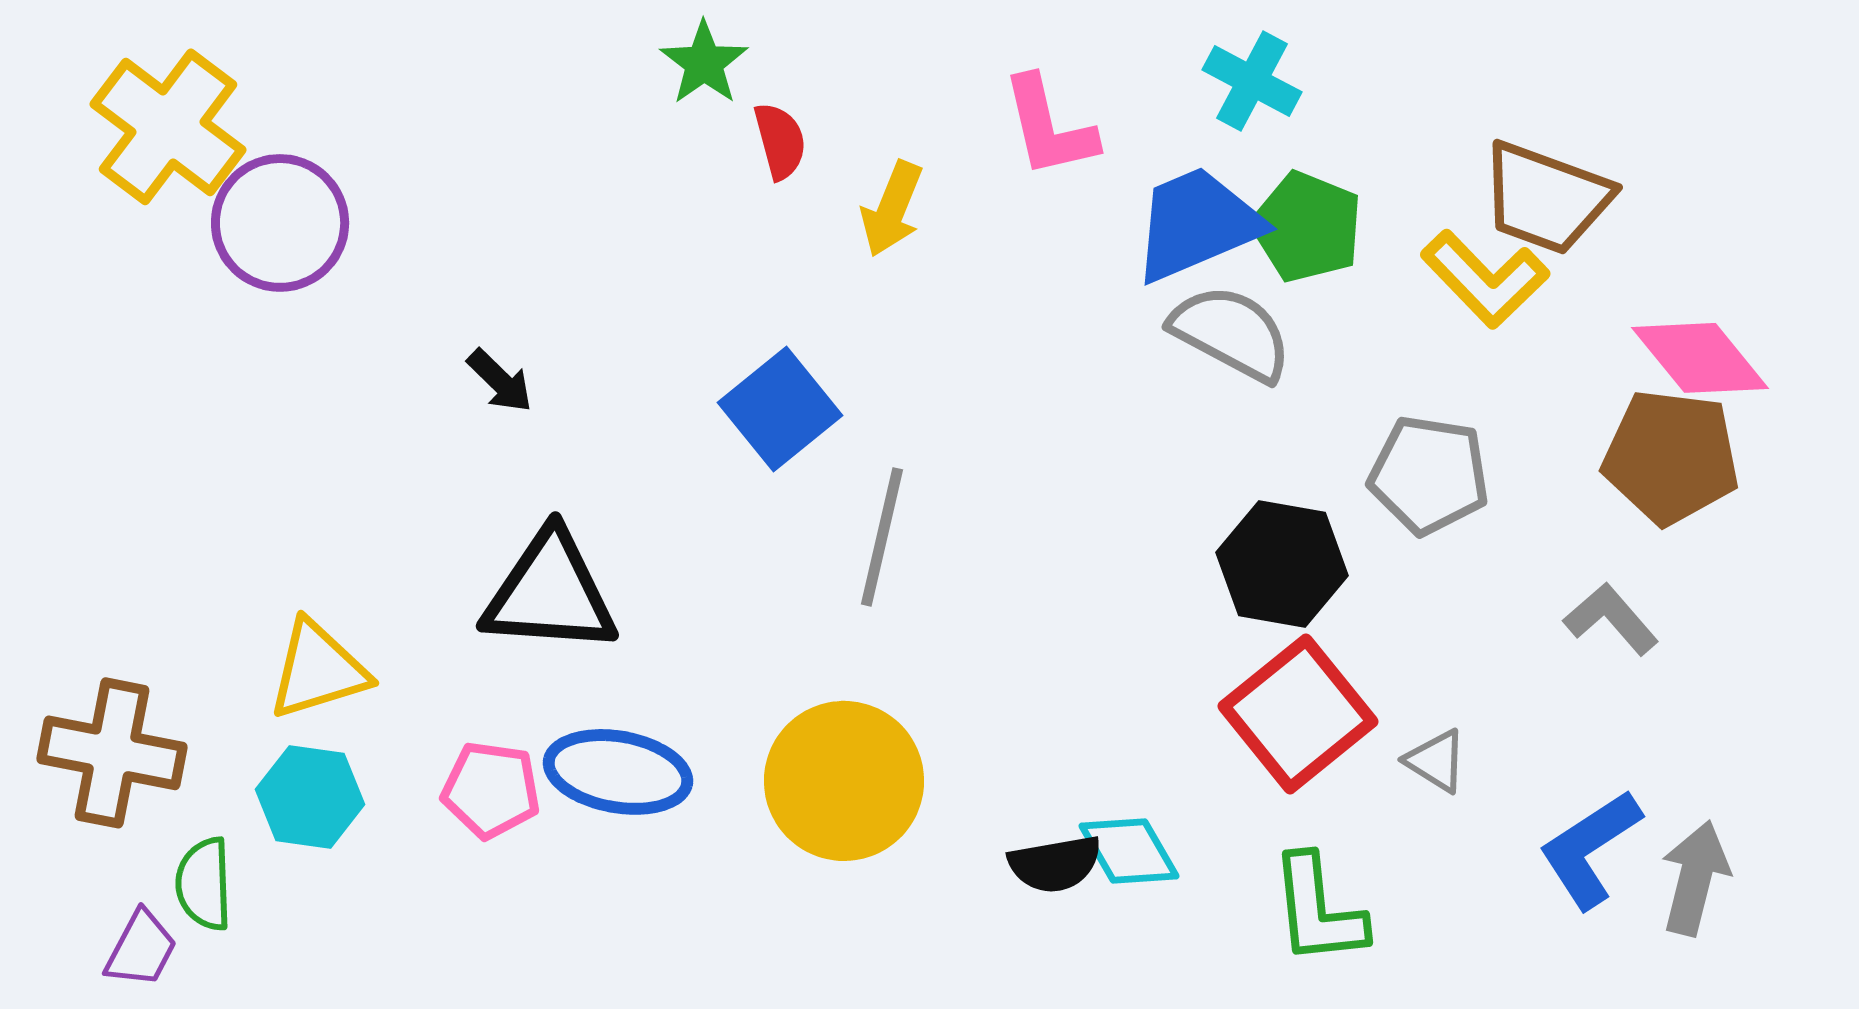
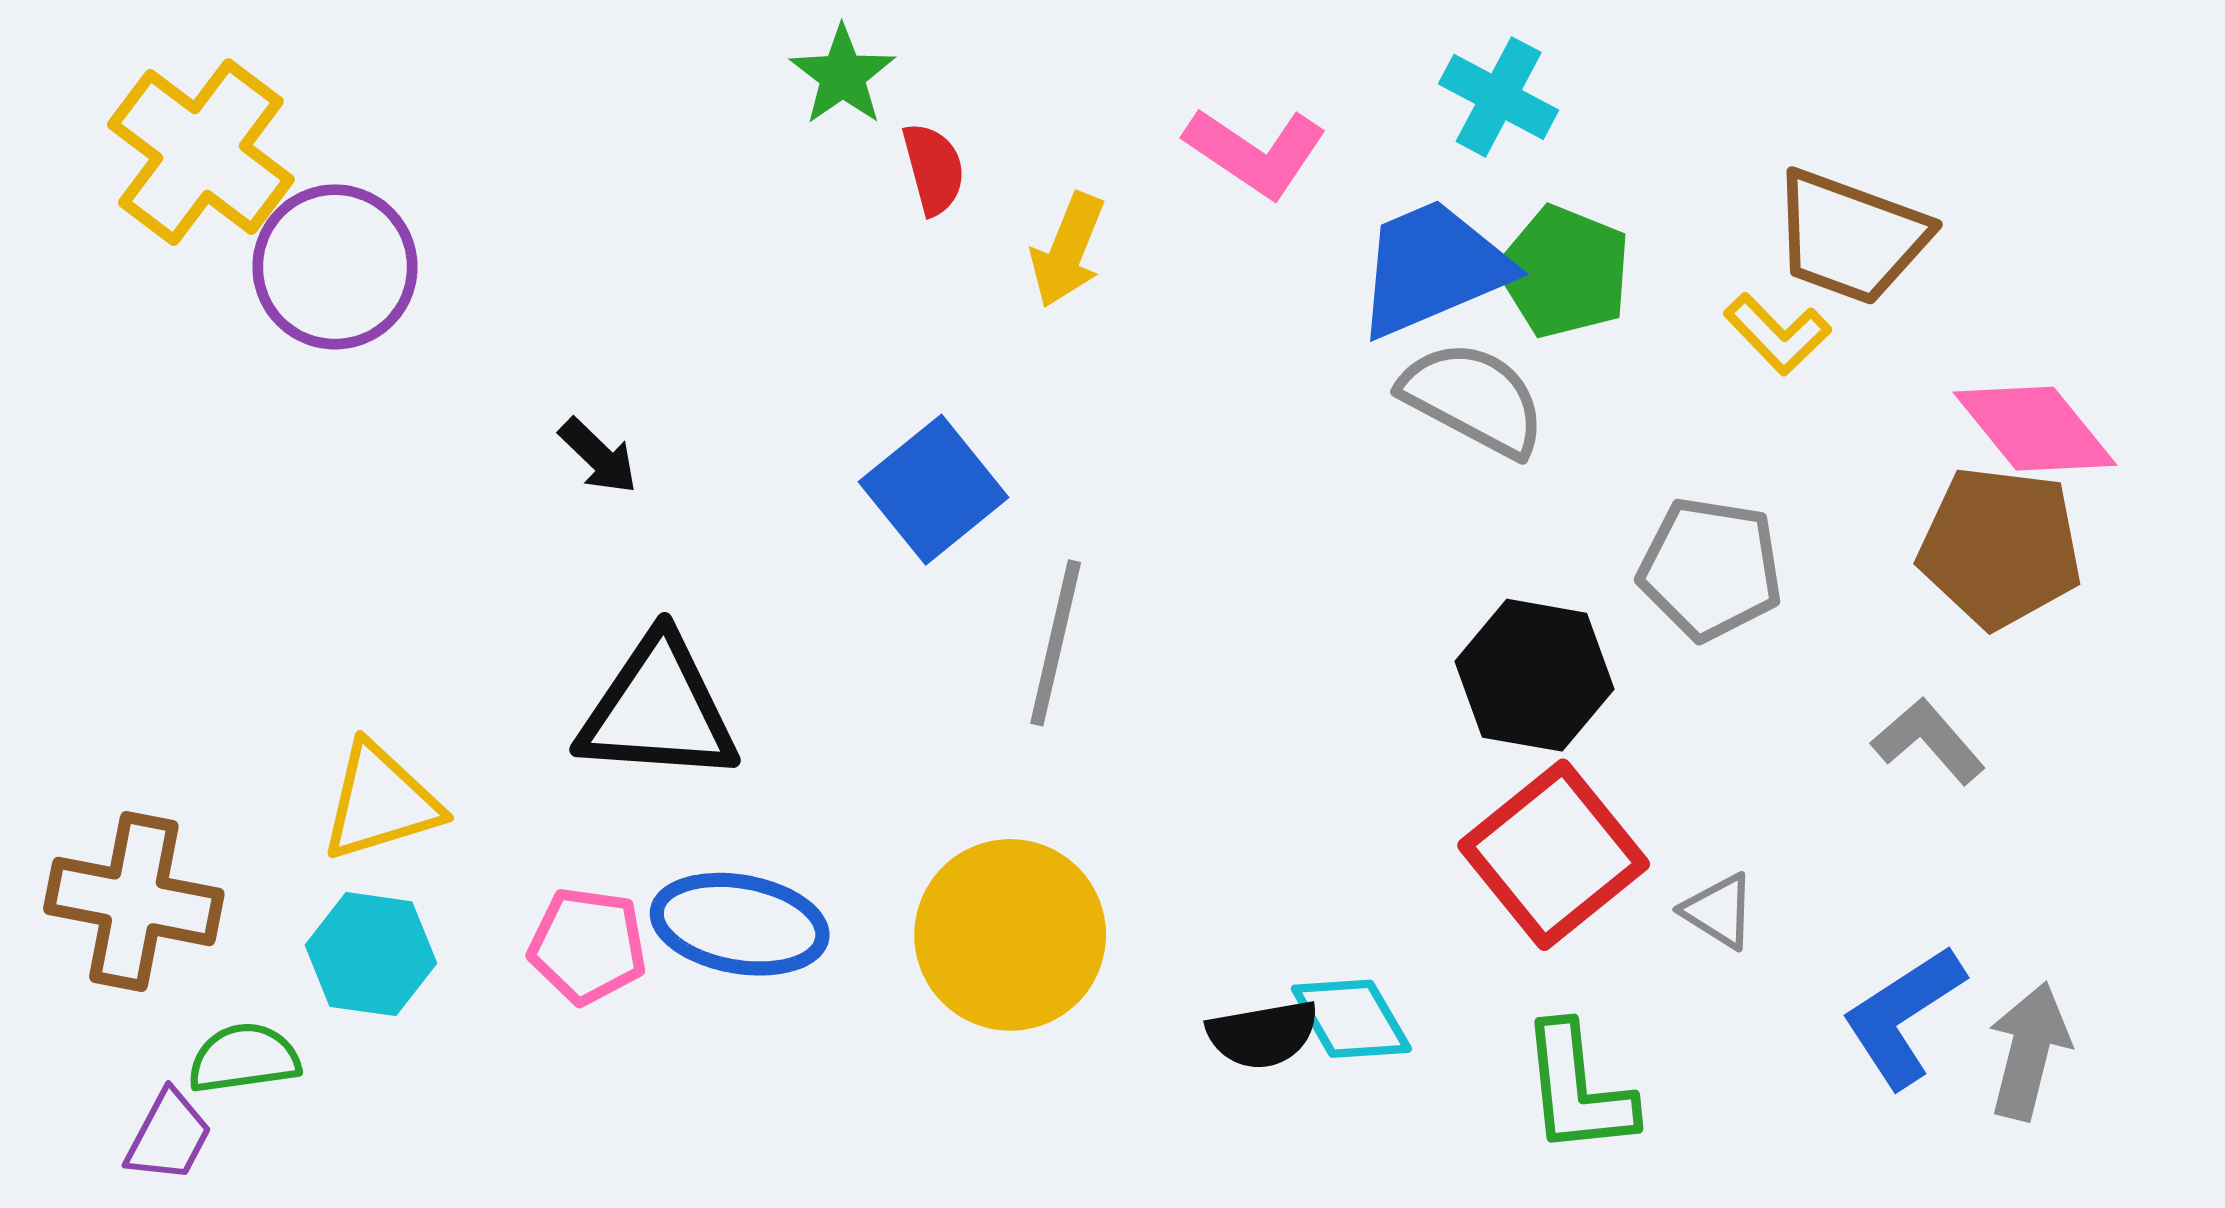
pink L-shape: (1049, 127) -> (1256, 152), turned -43
yellow L-shape: (1485, 279) -> (1777, 334), size x0.7
green semicircle: (204, 884) -> (244, 1058), turned 84

